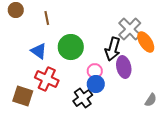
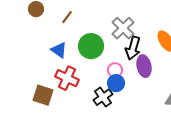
brown line: (47, 18) -> (67, 17), turned 48
gray cross: (130, 29) -> (123, 28), moved

